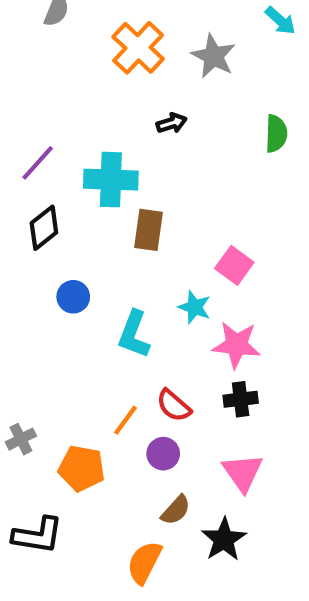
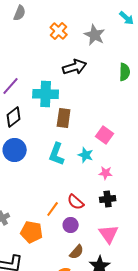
orange cross: (138, 48) -> (59, 31), size x0.7
black arrow: (172, 123) -> (75, 67), size x1.6
blue circle: (73, 297) -> (15, 150), moved, size x1.5
cyan L-shape: (134, 334) -> (57, 154), moved
pink star: (236, 345) -> (106, 173), size x0.6

